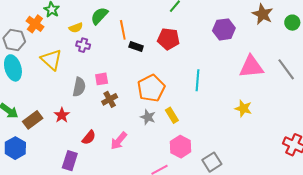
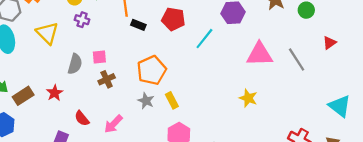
cyan line: (198, 80) -> (204, 39), moved, turned 30
red semicircle: (89, 137) -> (82, 118), turned 98

